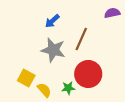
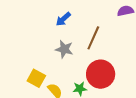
gray star: (53, 50) -> (64, 49), size x0.7

